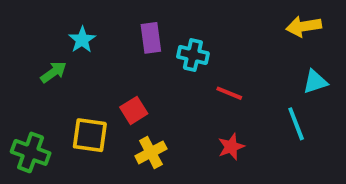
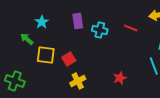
green arrow: (53, 72) -> (27, 39), turned -104
red line: (229, 93) -> (131, 28), moved
yellow square: (90, 135) -> (46, 55), moved

